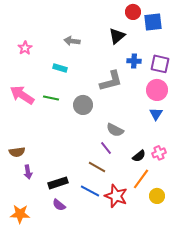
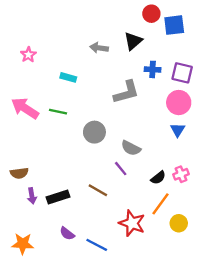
gray arrow: (72, 41) -> (99, 48), moved
gray circle: (83, 105) -> (94, 132), moved
brown line: (97, 167) -> (98, 190), moved
black rectangle: (58, 183) -> (58, 197), moved
blue line: (90, 191) -> (97, 245), moved

